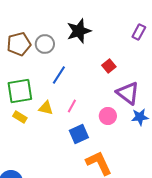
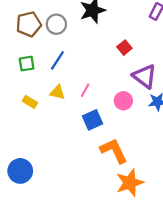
blue line: (59, 75) -> (57, 60), moved
green square: (20, 91) -> (27, 64), moved, size x0.6

